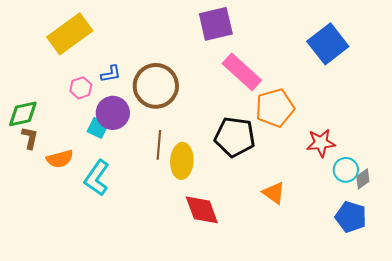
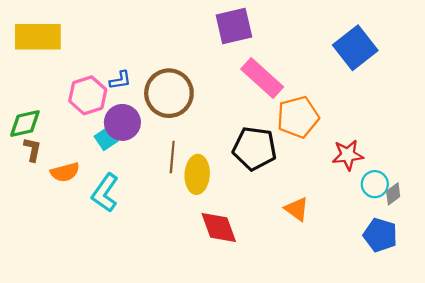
yellow rectangle: (70, 34) -> (38, 37), moved, turned 36
pink hexagon: (81, 88) -> (88, 95), size x1.6
cyan square: (98, 128) -> (106, 139), turned 30

